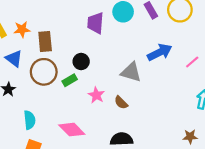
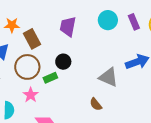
purple trapezoid: (95, 23) -> (68, 27), moved
brown rectangle: (45, 41) -> (32, 39), turned -30
pink star: (96, 95) -> (31, 95), moved

